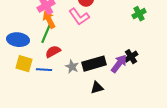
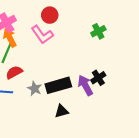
green cross: (139, 14) -> (98, 31), moved
purple arrow: (119, 64) -> (85, 85), turned -66

